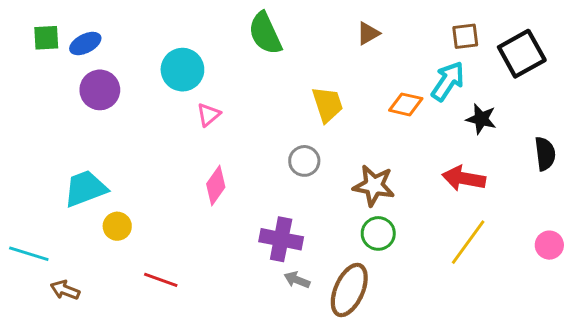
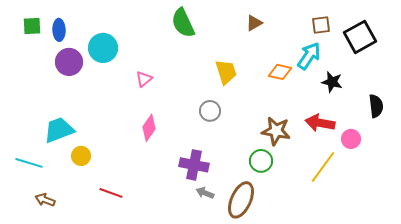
blue ellipse: (85, 43) -> (59, 30), turned -65
cyan circle: (182, 70) -> (103, 48), moved
brown star: (374, 186) -> (276, 131), moved
pink circle: (549, 245) -> (351, 139), moved
cyan line: (29, 254) -> (29, 163), moved

